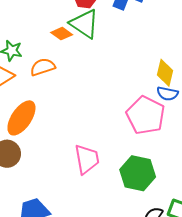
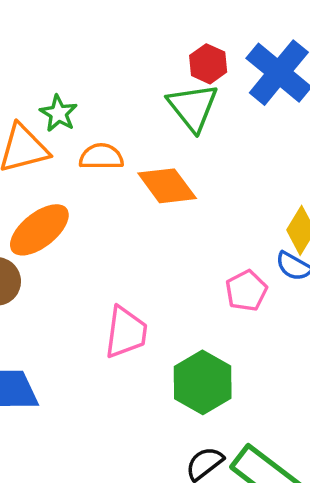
orange diamond: (62, 34) -> (167, 186), moved, size x1.6
pink pentagon: (146, 115) -> (246, 291), size x0.6

